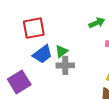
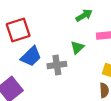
green triangle: (61, 51) -> (77, 47), moved

